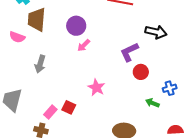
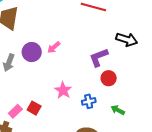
purple circle: (76, 26) -> (32, 52), moved
blue cross: (170, 88) -> (89, 101), moved

